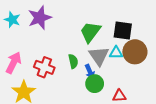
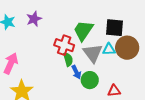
purple star: (40, 18) -> (34, 19), size x0.7
red cross: (44, 67) -> (64, 45), moved
blue arrow: (90, 72) -> (76, 72), moved

